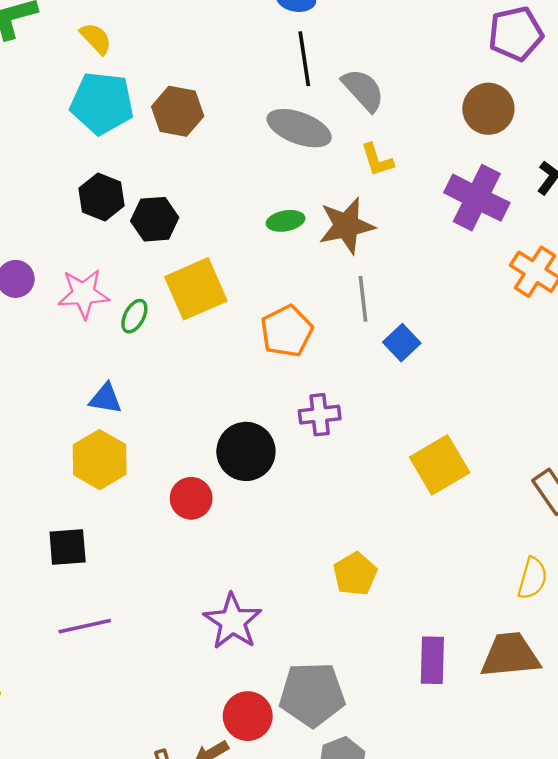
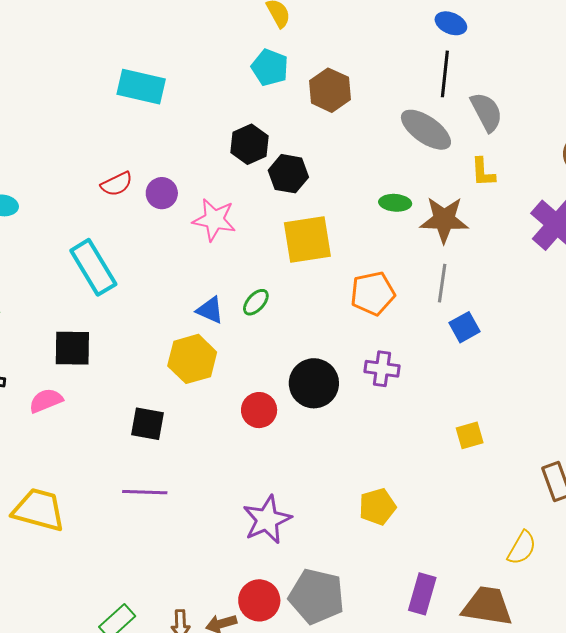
cyan pentagon: (102, 103) -> (270, 67), size x0.7
green ellipse: (134, 316) -> (256, 302), moved
yellow square: (440, 465) -> (470, 435), size x0.6

